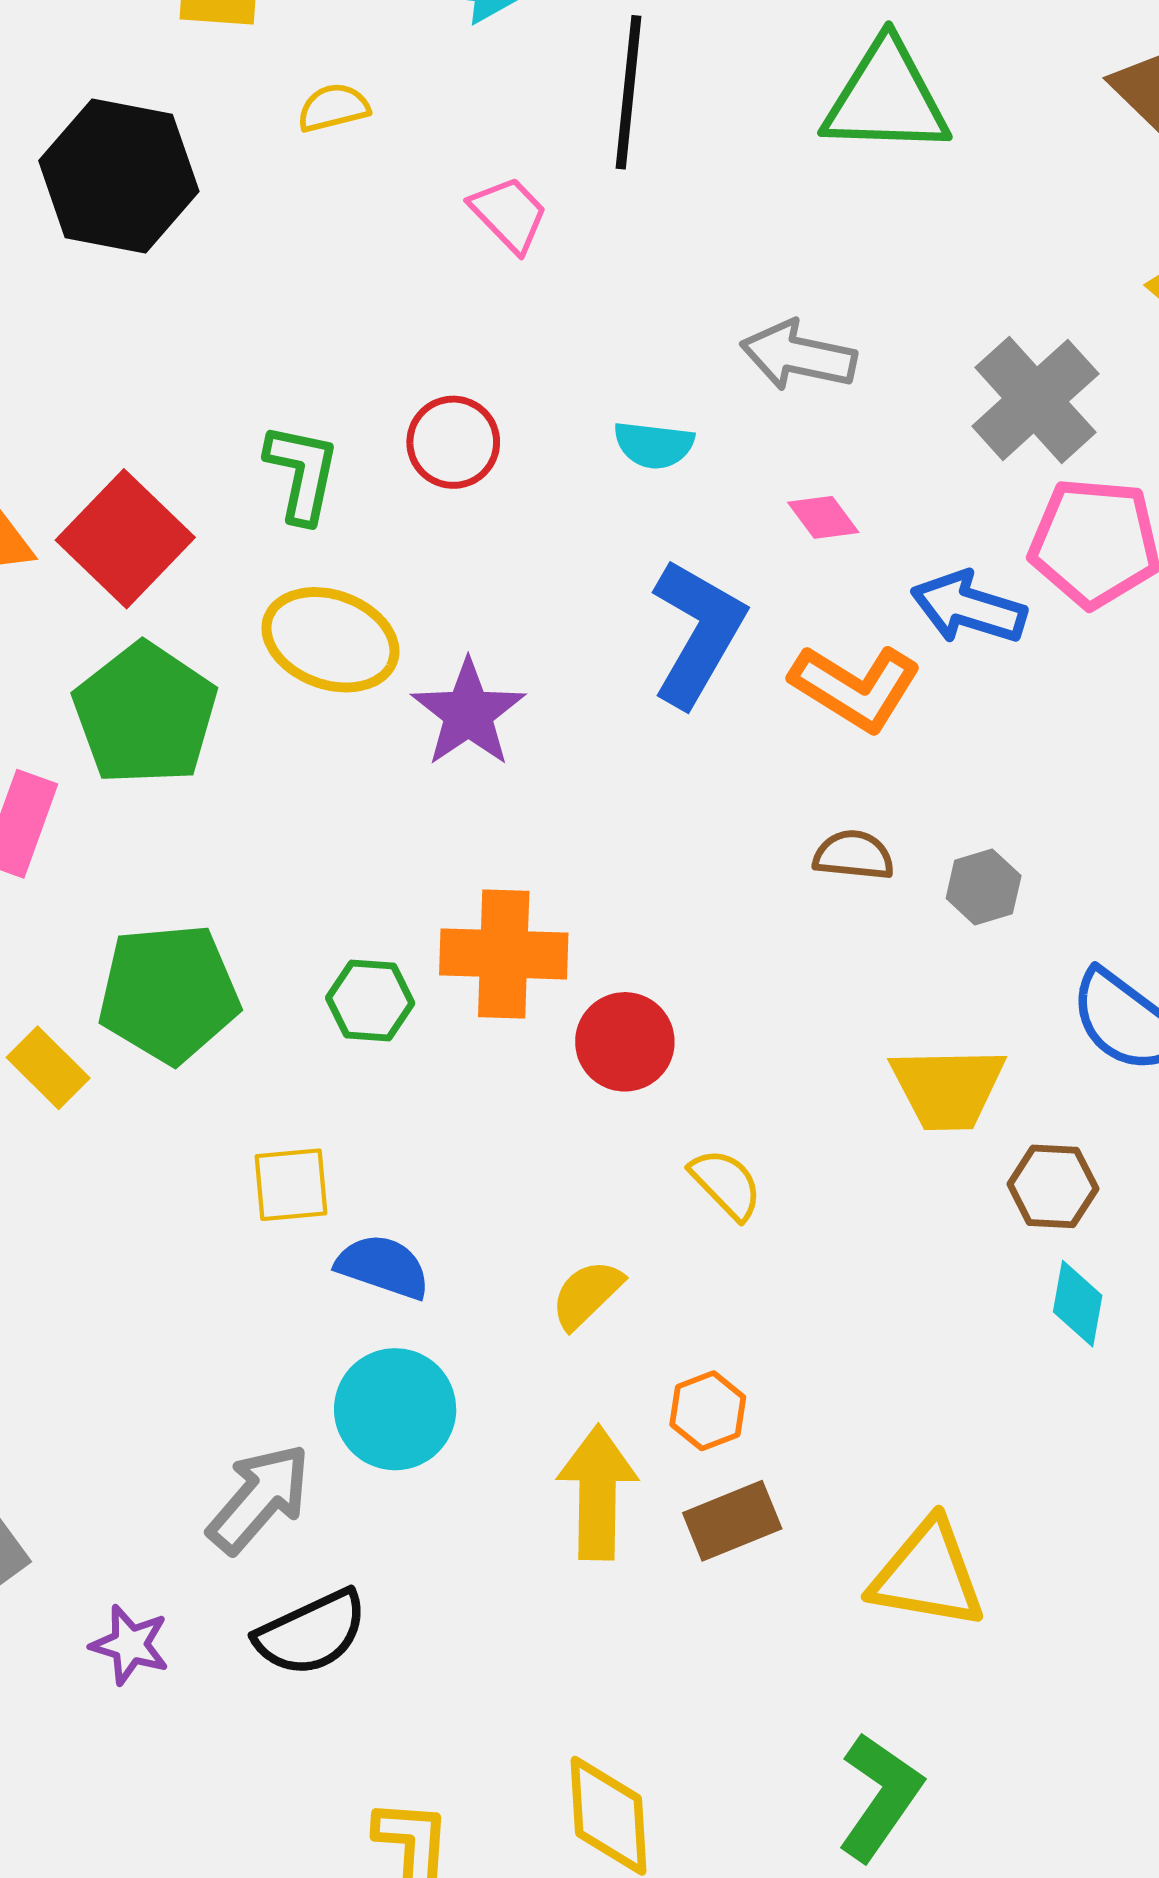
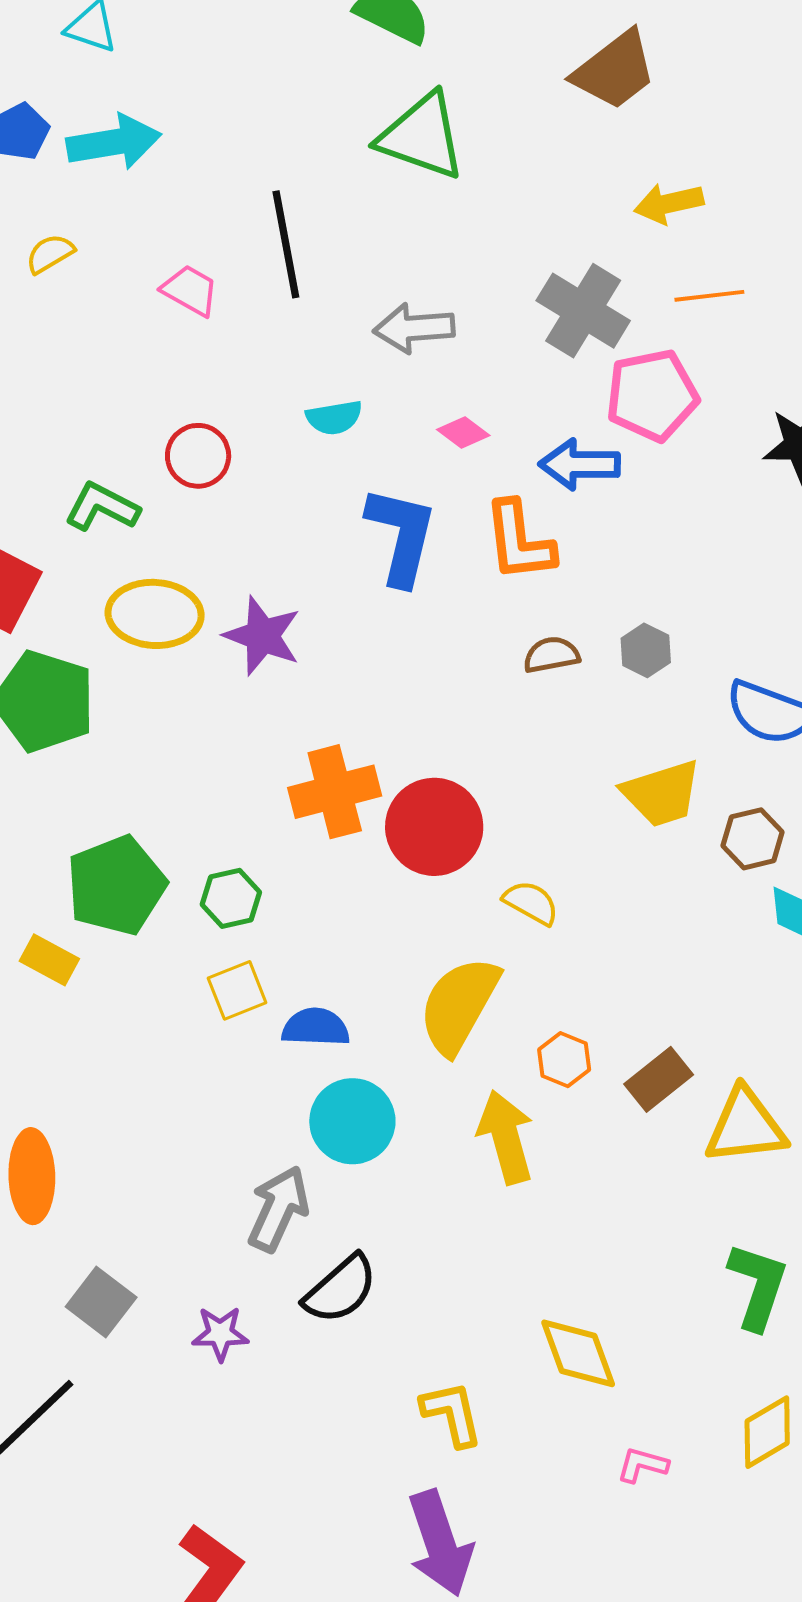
black line: (629, 92) -> (286, 244), moved
green triangle: (886, 98) -> (422, 136), turned 34
green L-shape: (302, 473) -> (102, 507), turned -58
orange L-shape: (855, 688) -> (519, 541), turned 68
green hexagon: (370, 1001) -> (231, 898), moved
red circle: (625, 1042) -> (434, 827), size x1.4
yellow semicircle: (587, 1294) -> (459, 1005), size x1.8
brown rectangle: (732, 1521) -> (659, 1079), moved

